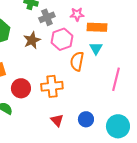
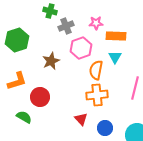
brown star: (32, 40) -> (51, 61), moved
orange cross: (52, 86) -> (97, 95), moved
red triangle: (57, 120) -> (81, 119), moved

